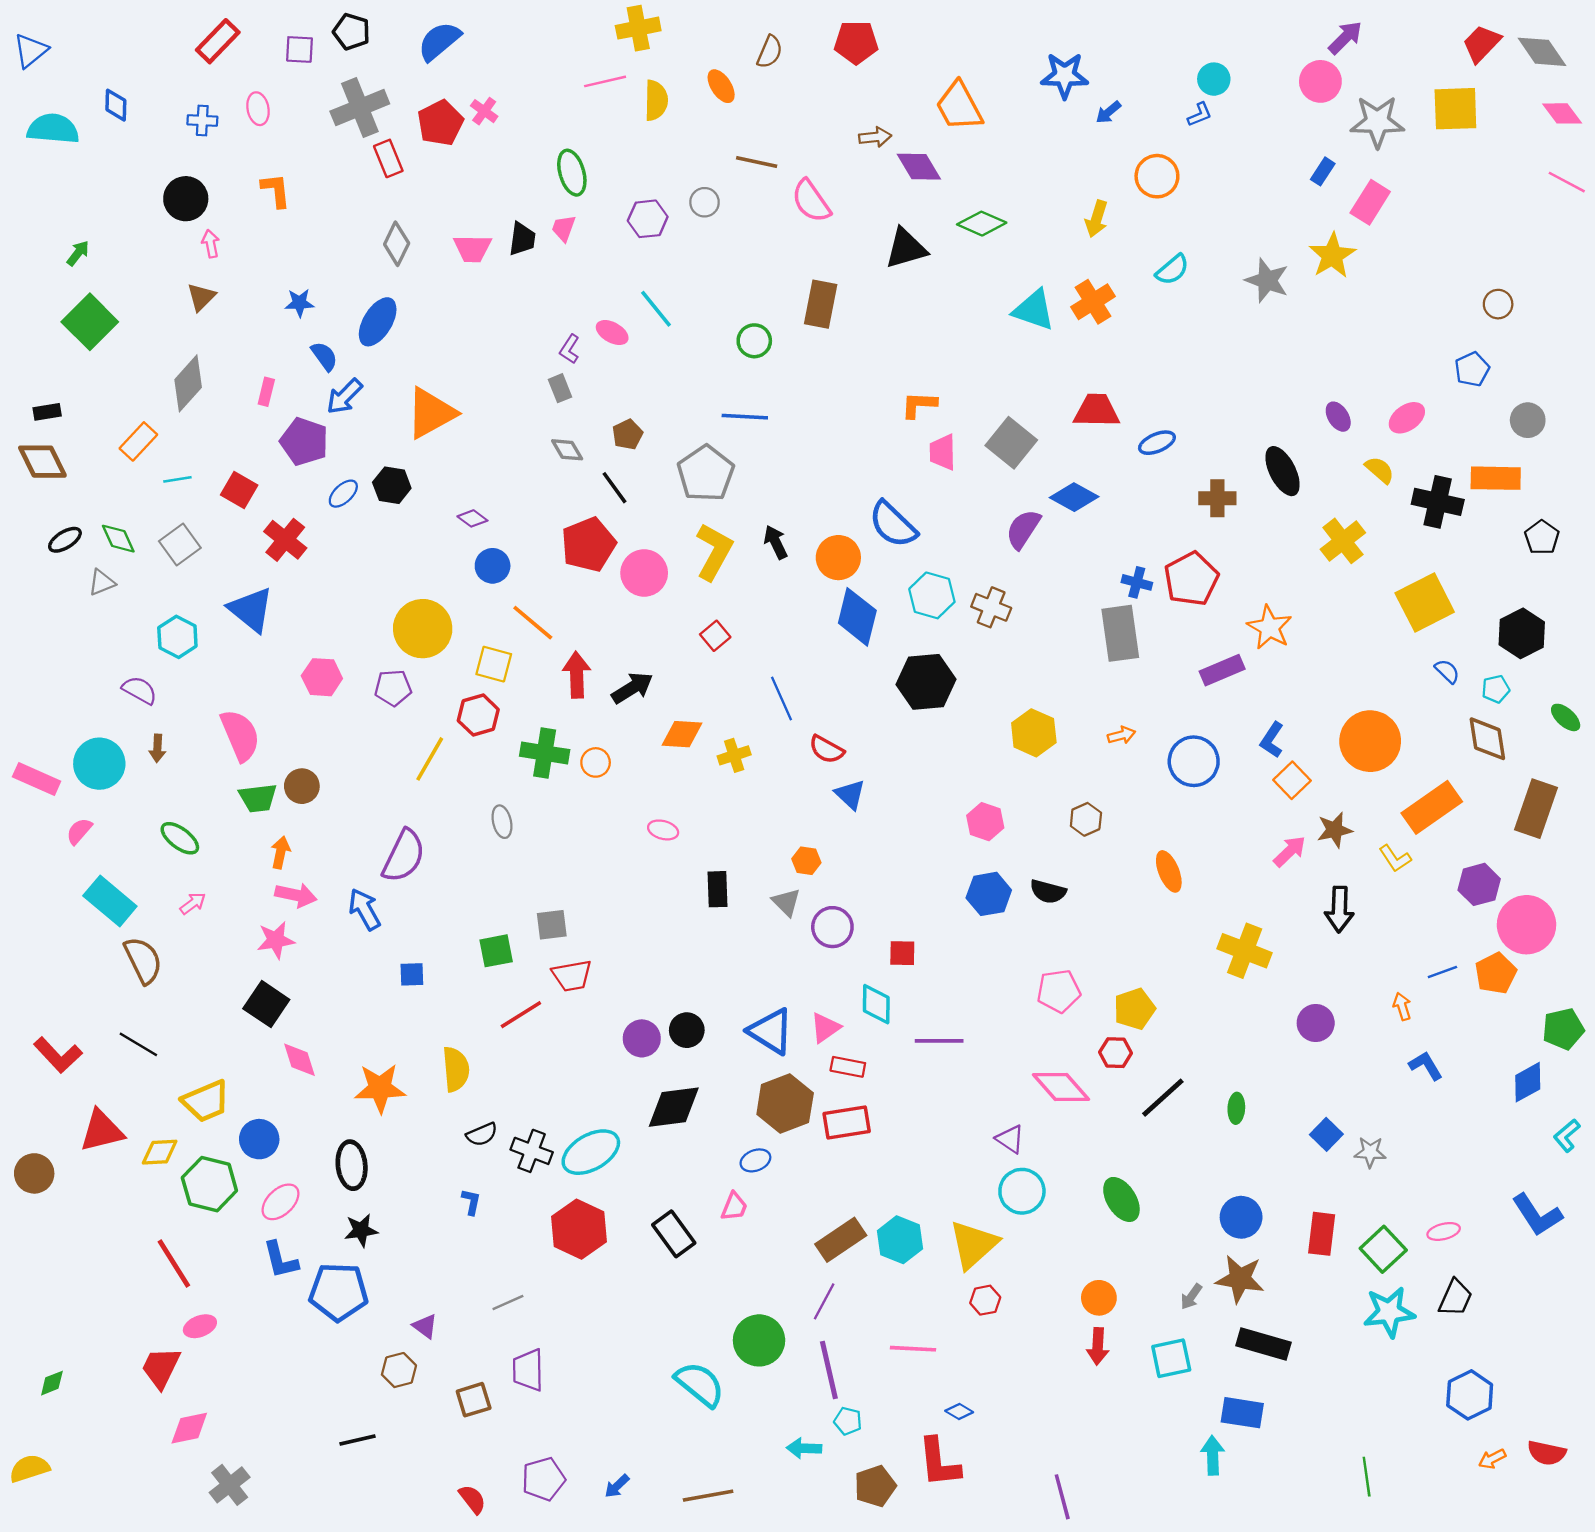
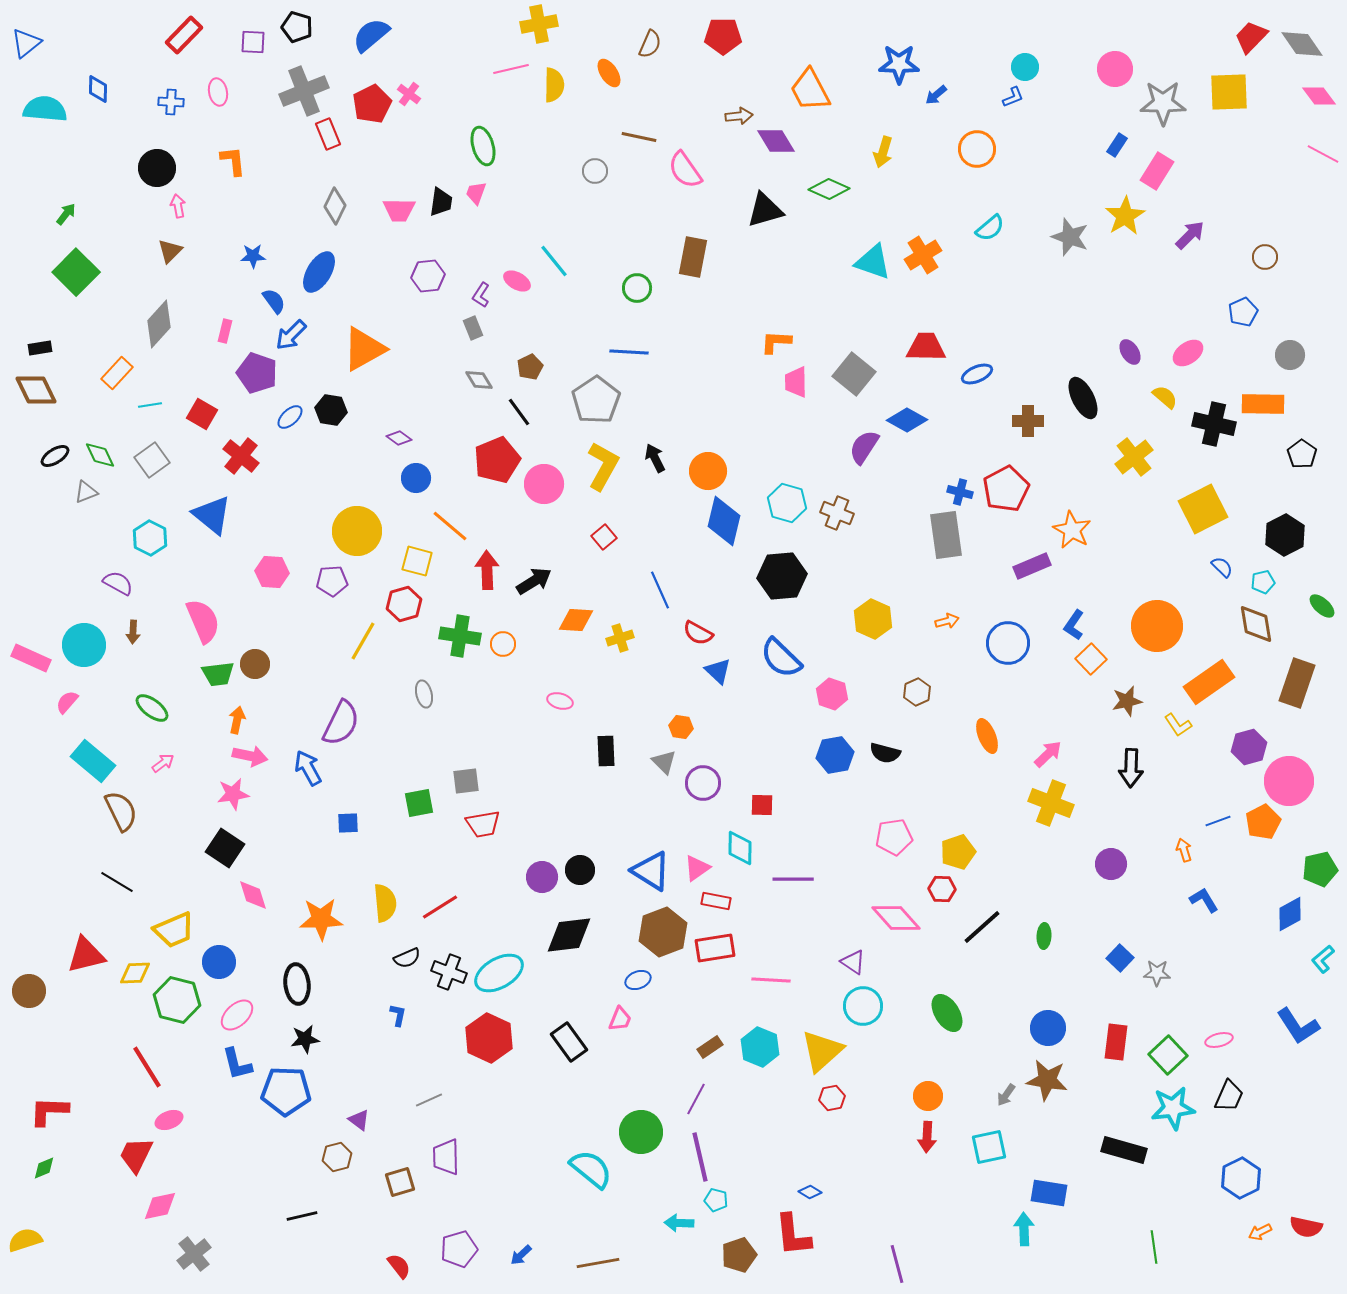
purple arrow: (1345, 38) -> (1190, 235), moved
purple hexagon: (648, 219) -> (428, 276), moved
yellow arrow: (1097, 219) -> (883, 152), moved
blue semicircle: (893, 524) -> (781, 658), moved
pink arrow: (1290, 851) -> (1048, 754), moved
red line: (521, 1015) -> (440, 907), moved
red L-shape: (58, 1055) -> (49, 1111), moved, turned 135
brown rectangle: (841, 1240) -> (710, 1047), size x0.6
black rectangle: (1264, 1344) -> (1124, 1150), moved
pink line: (913, 1349) -> (771, 980), moved

